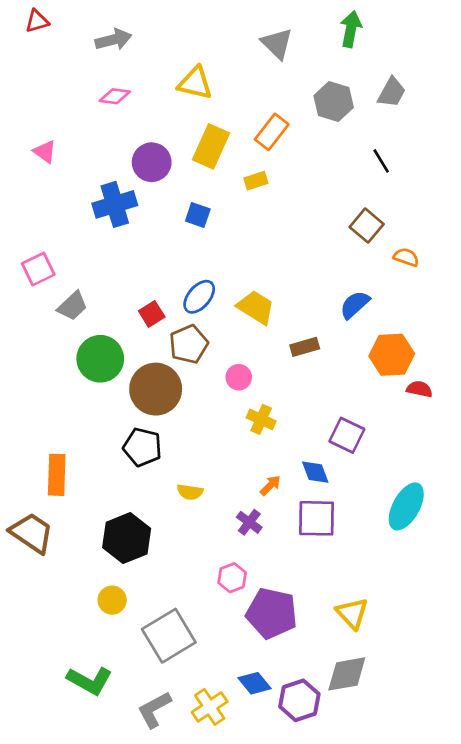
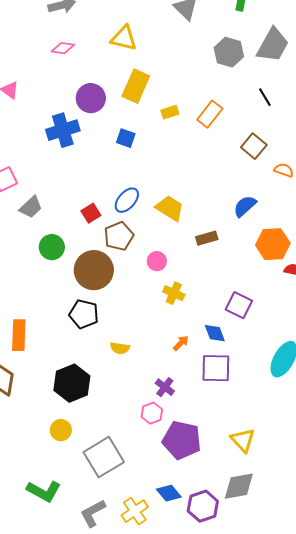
gray trapezoid: (392, 92) -> (273, 45), size x1.5
orange rectangle: (272, 132) -> (210, 114), moved
green circle: (100, 359) -> (52, 247), size x0.7
purple cross: (249, 522) -> (165, 387), moved

